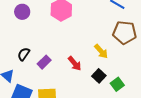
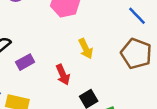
yellow arrow: (101, 51) -> (86, 49), moved

